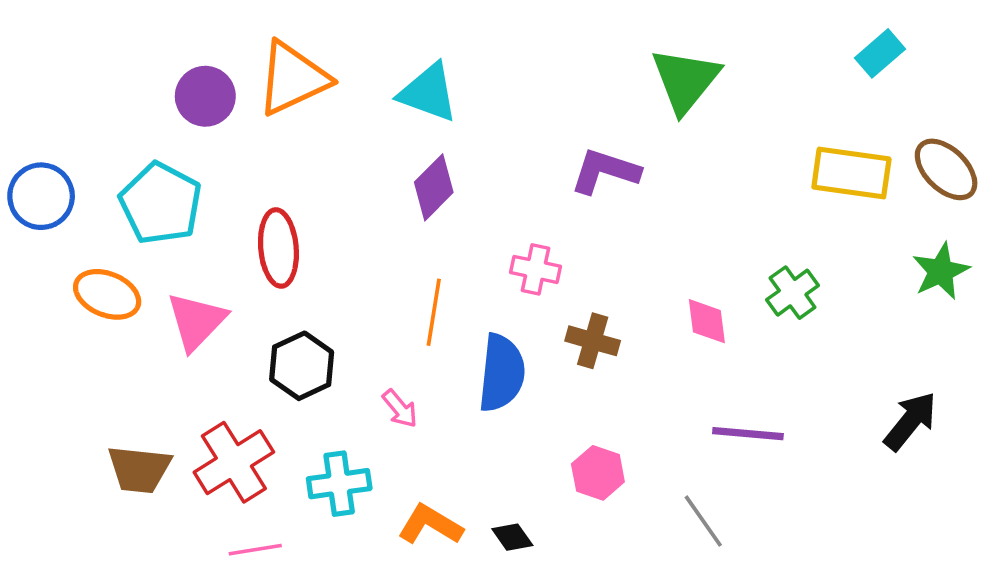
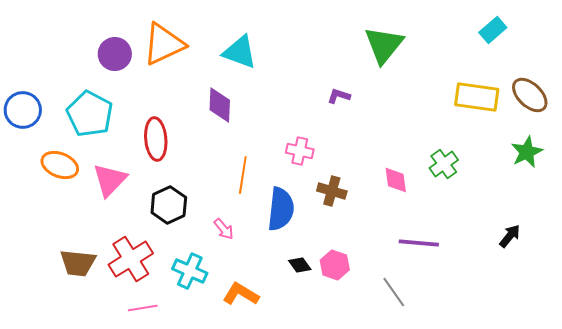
purple L-shape: (605, 171) -> (339, 96), size x0.6
purple diamond: (434, 187) -> (220, 105), moved, turned -42
black arrow: (910, 421) -> (510, 236), size x0.7
cyan cross: (339, 484) -> (190, 271), turned 32
black diamond: (512, 537) -> (300, 265), moved

